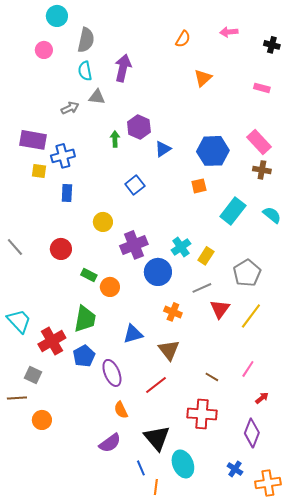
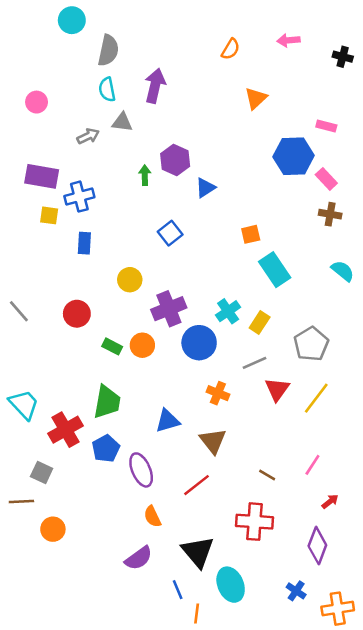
pink circle: (44, 50) -> (37, 102), moved
pink rectangle: (262, 88) -> (326, 126), moved
pink rectangle: (259, 142) -> (326, 179), size x0.7
blue hexagon: (213, 151) -> (294, 156), moved
cyan rectangle: (233, 211) -> (275, 270), moved, turned -72
orange circle: (110, 287) -> (142, 345), moved

